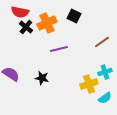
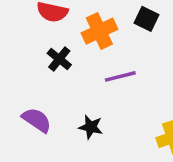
black cross: (26, 27) -> (59, 59), moved

